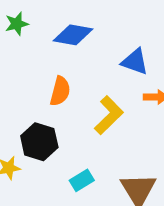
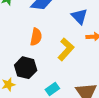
blue triangle: (135, 62) -> (79, 16), turned 30

